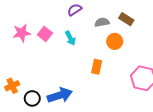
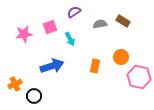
pink square: (45, 34) -> (50, 27), moved, turned 32
orange circle: (115, 41) -> (121, 57), moved
blue arrow: (60, 95) -> (52, 66), moved

